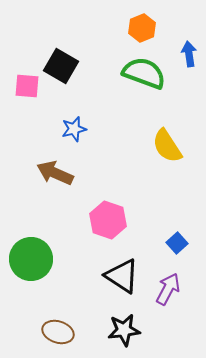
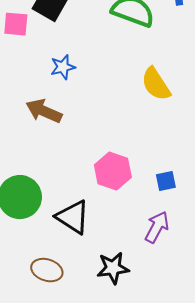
pink hexagon: (108, 220) -> (113, 171), moved
blue square: (177, 243) -> (166, 181), turned 30
black triangle: (122, 276) -> (73, 217), moved

